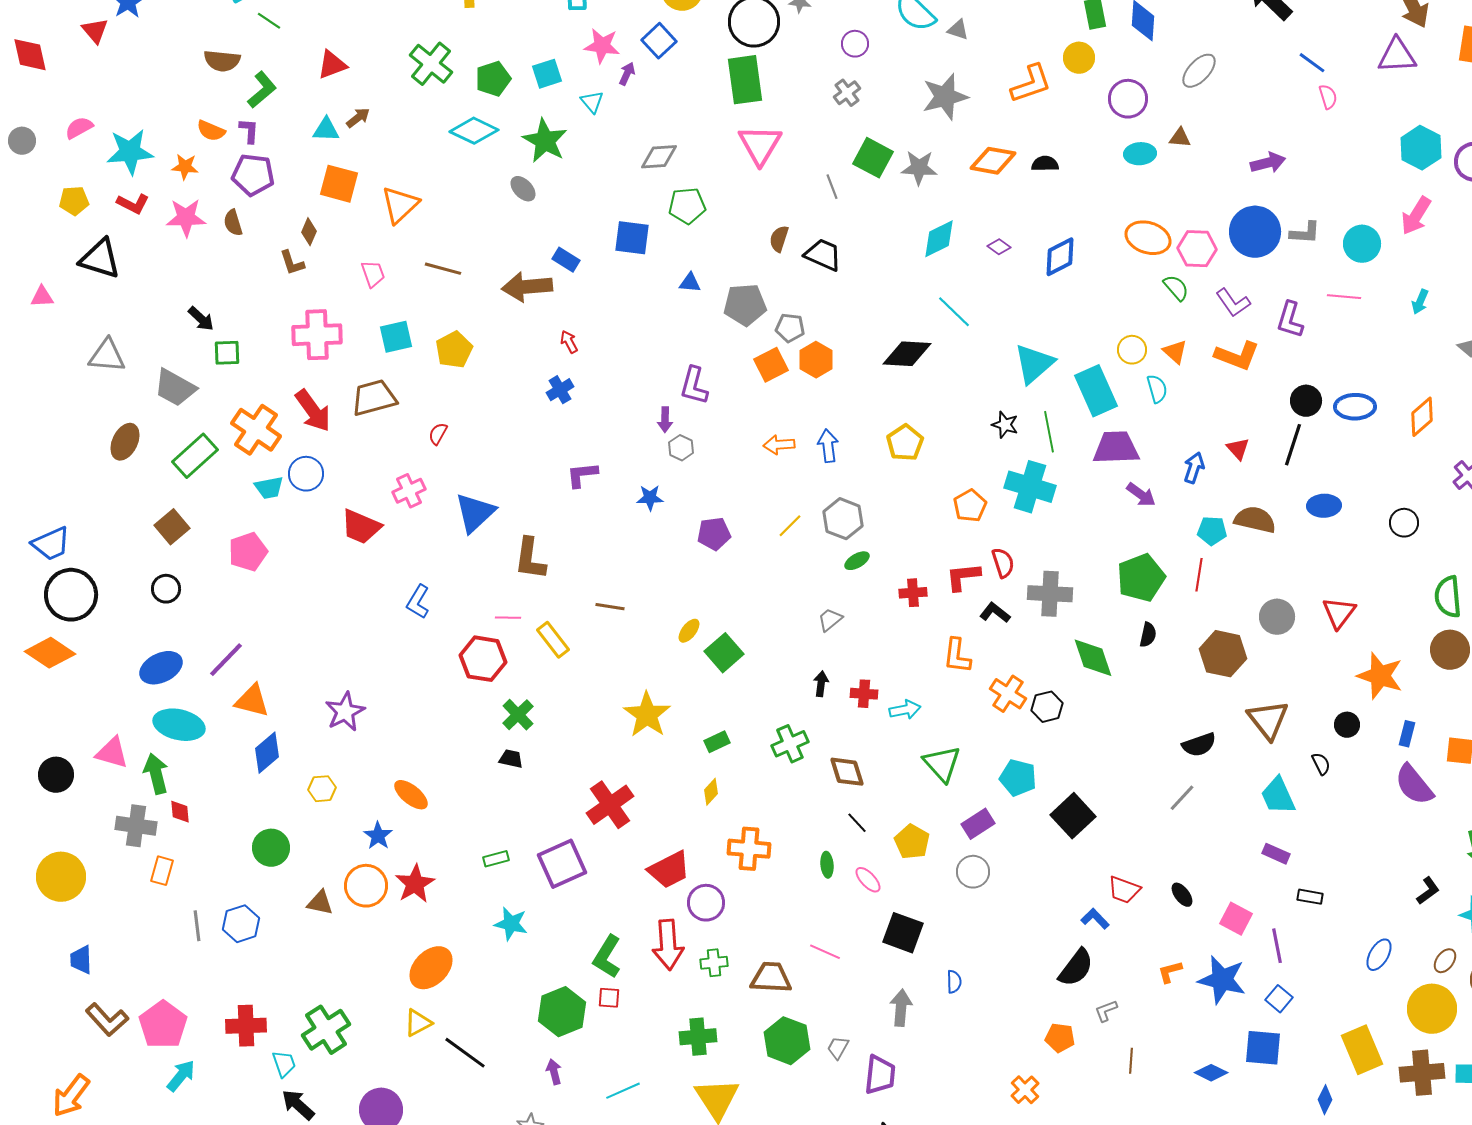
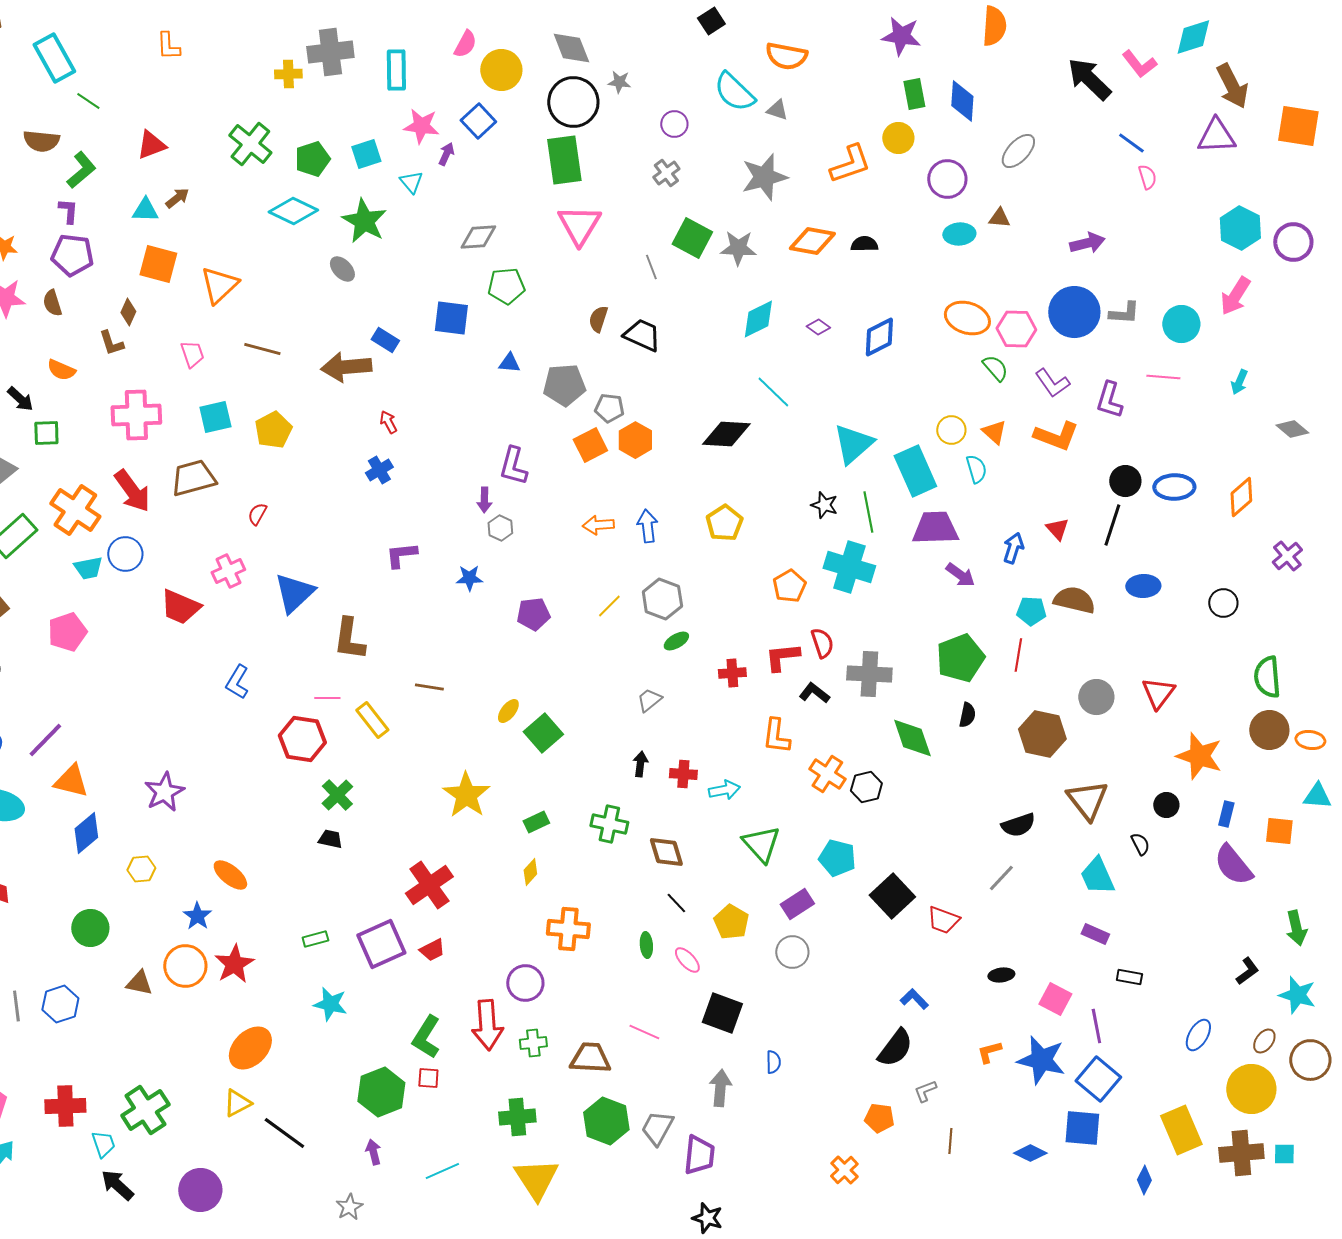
orange semicircle: (211, 131) -> (61, 370), moved
green cross: (790, 744) -> (609, 824), turned 36
red trapezoid: (669, 870) -> (432, 950), moved, size x0.6
red trapezoid: (1124, 890) -> (943, 920), moved
black ellipse: (1182, 895) -> (1001, 975), turned -60
blue square: (1279, 999) -> (1098, 1079), size x1.6
gray trapezoid: (838, 1048) -> (657, 1128), size x1.5

